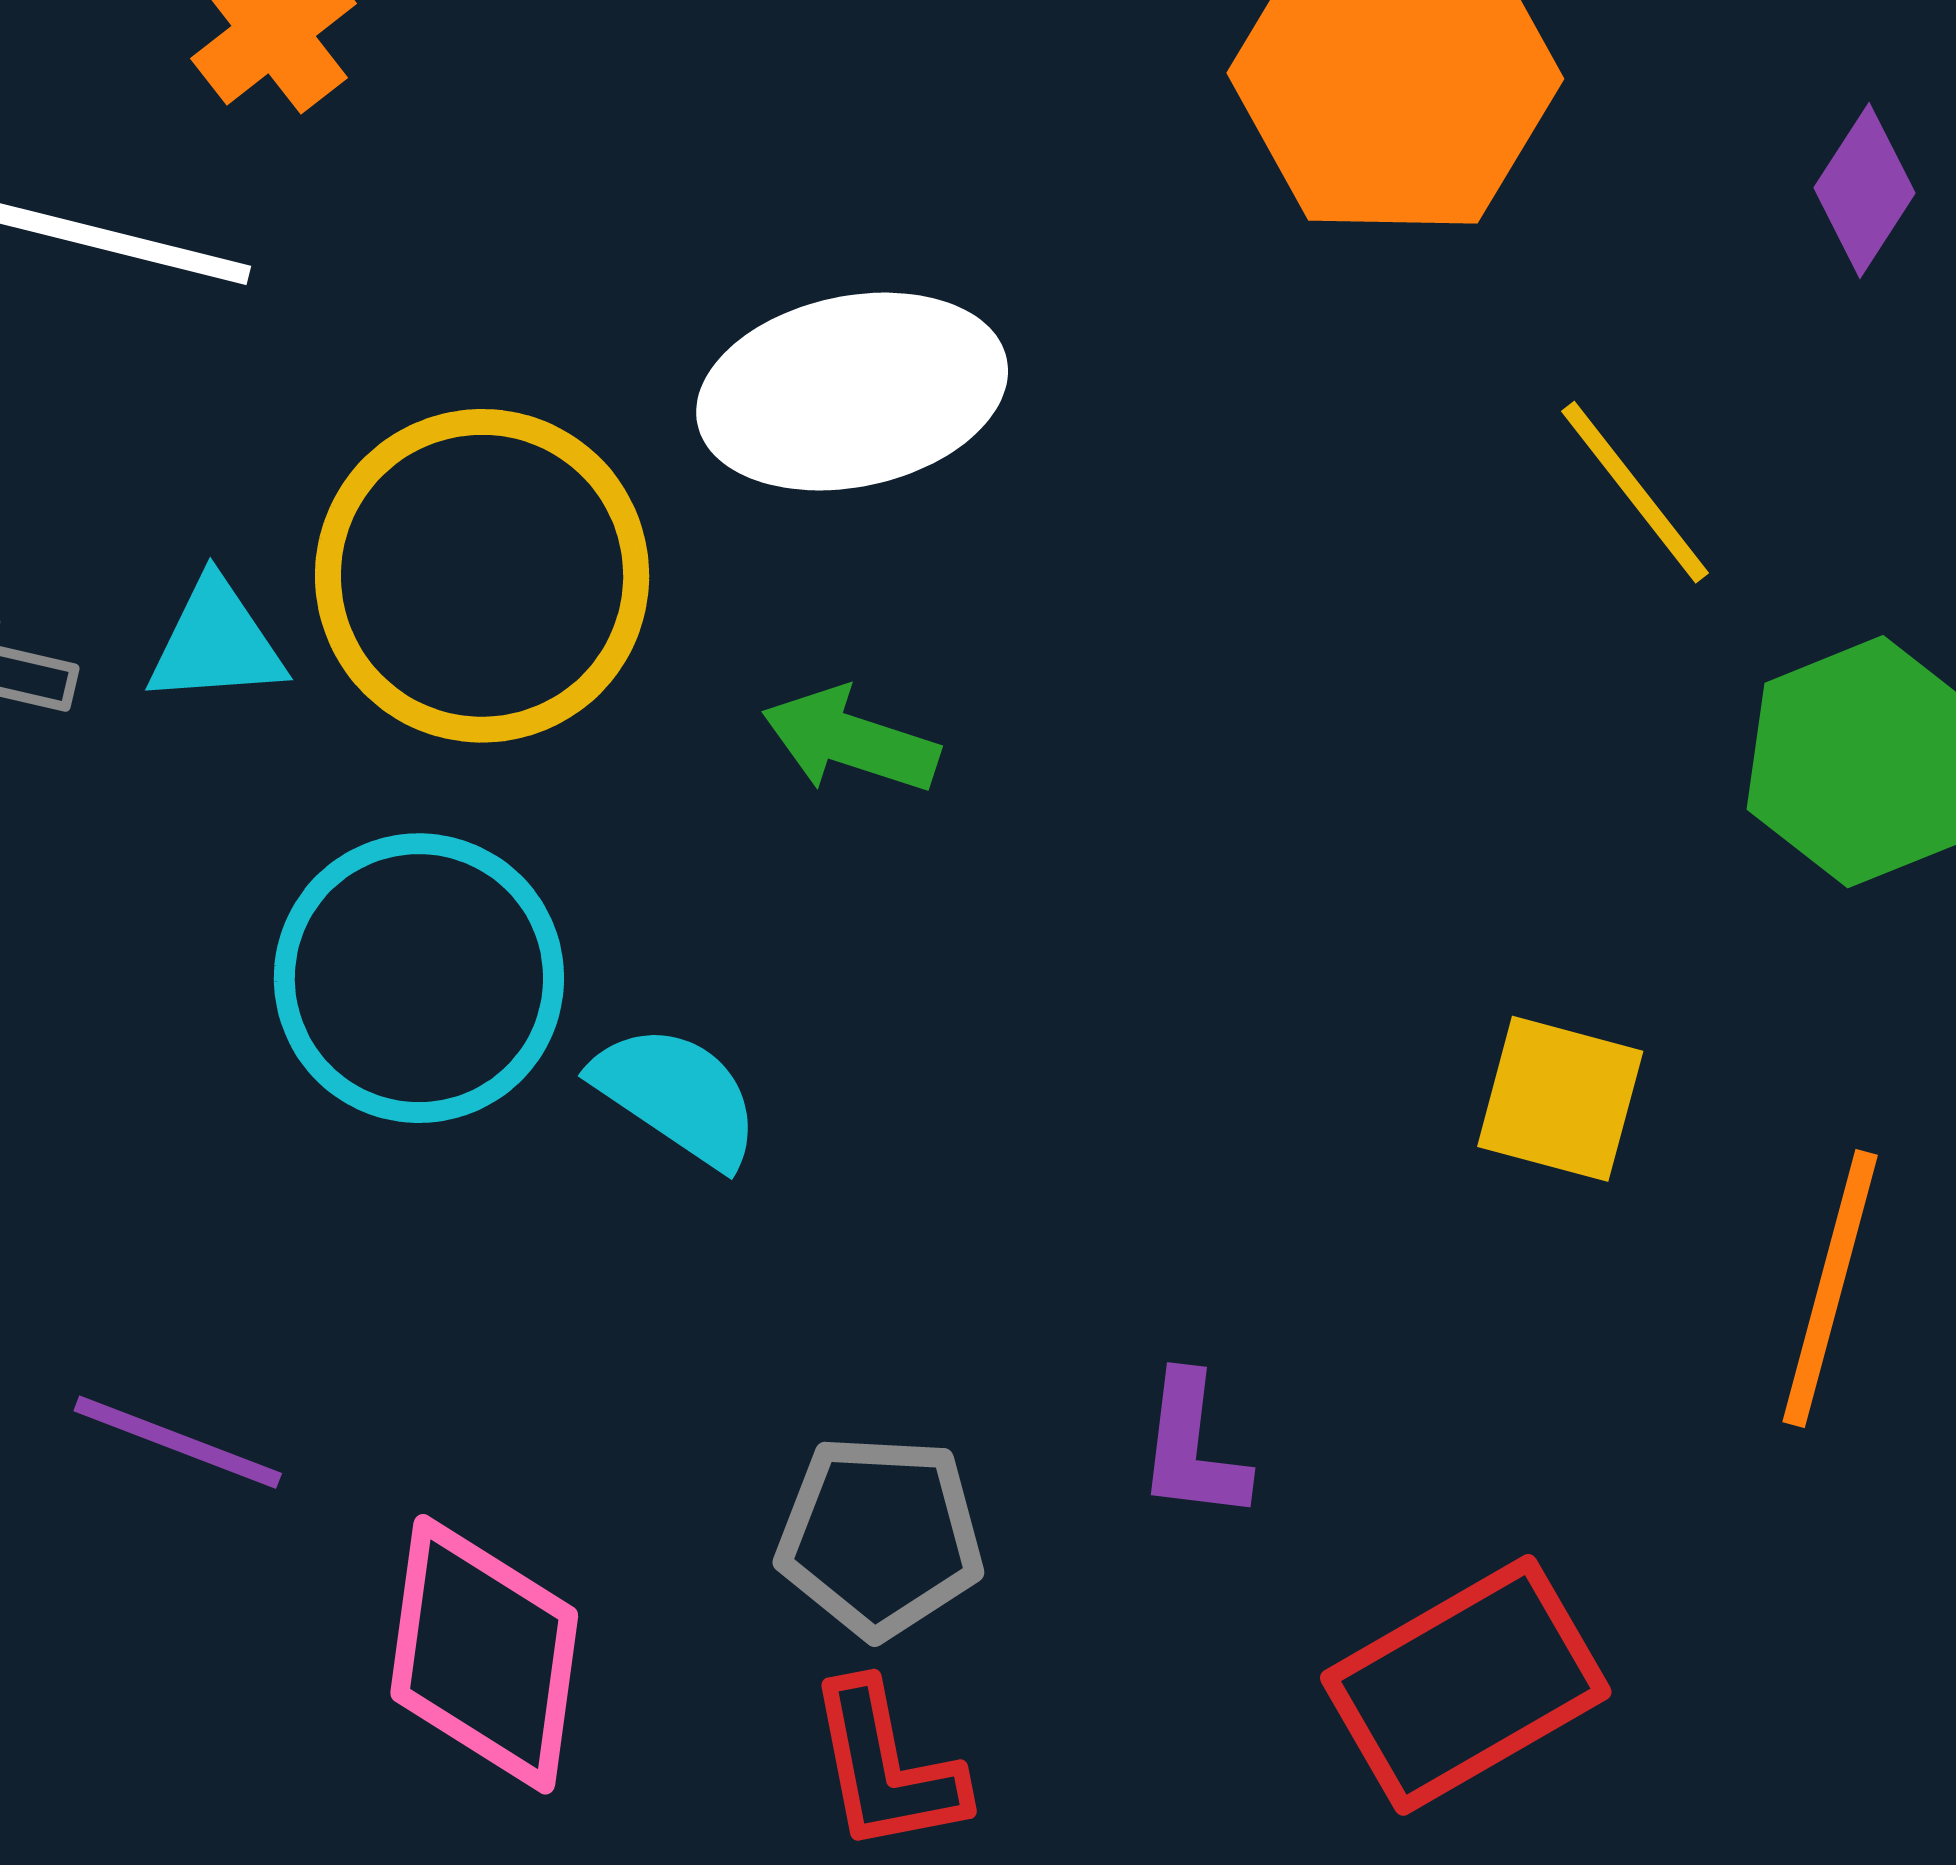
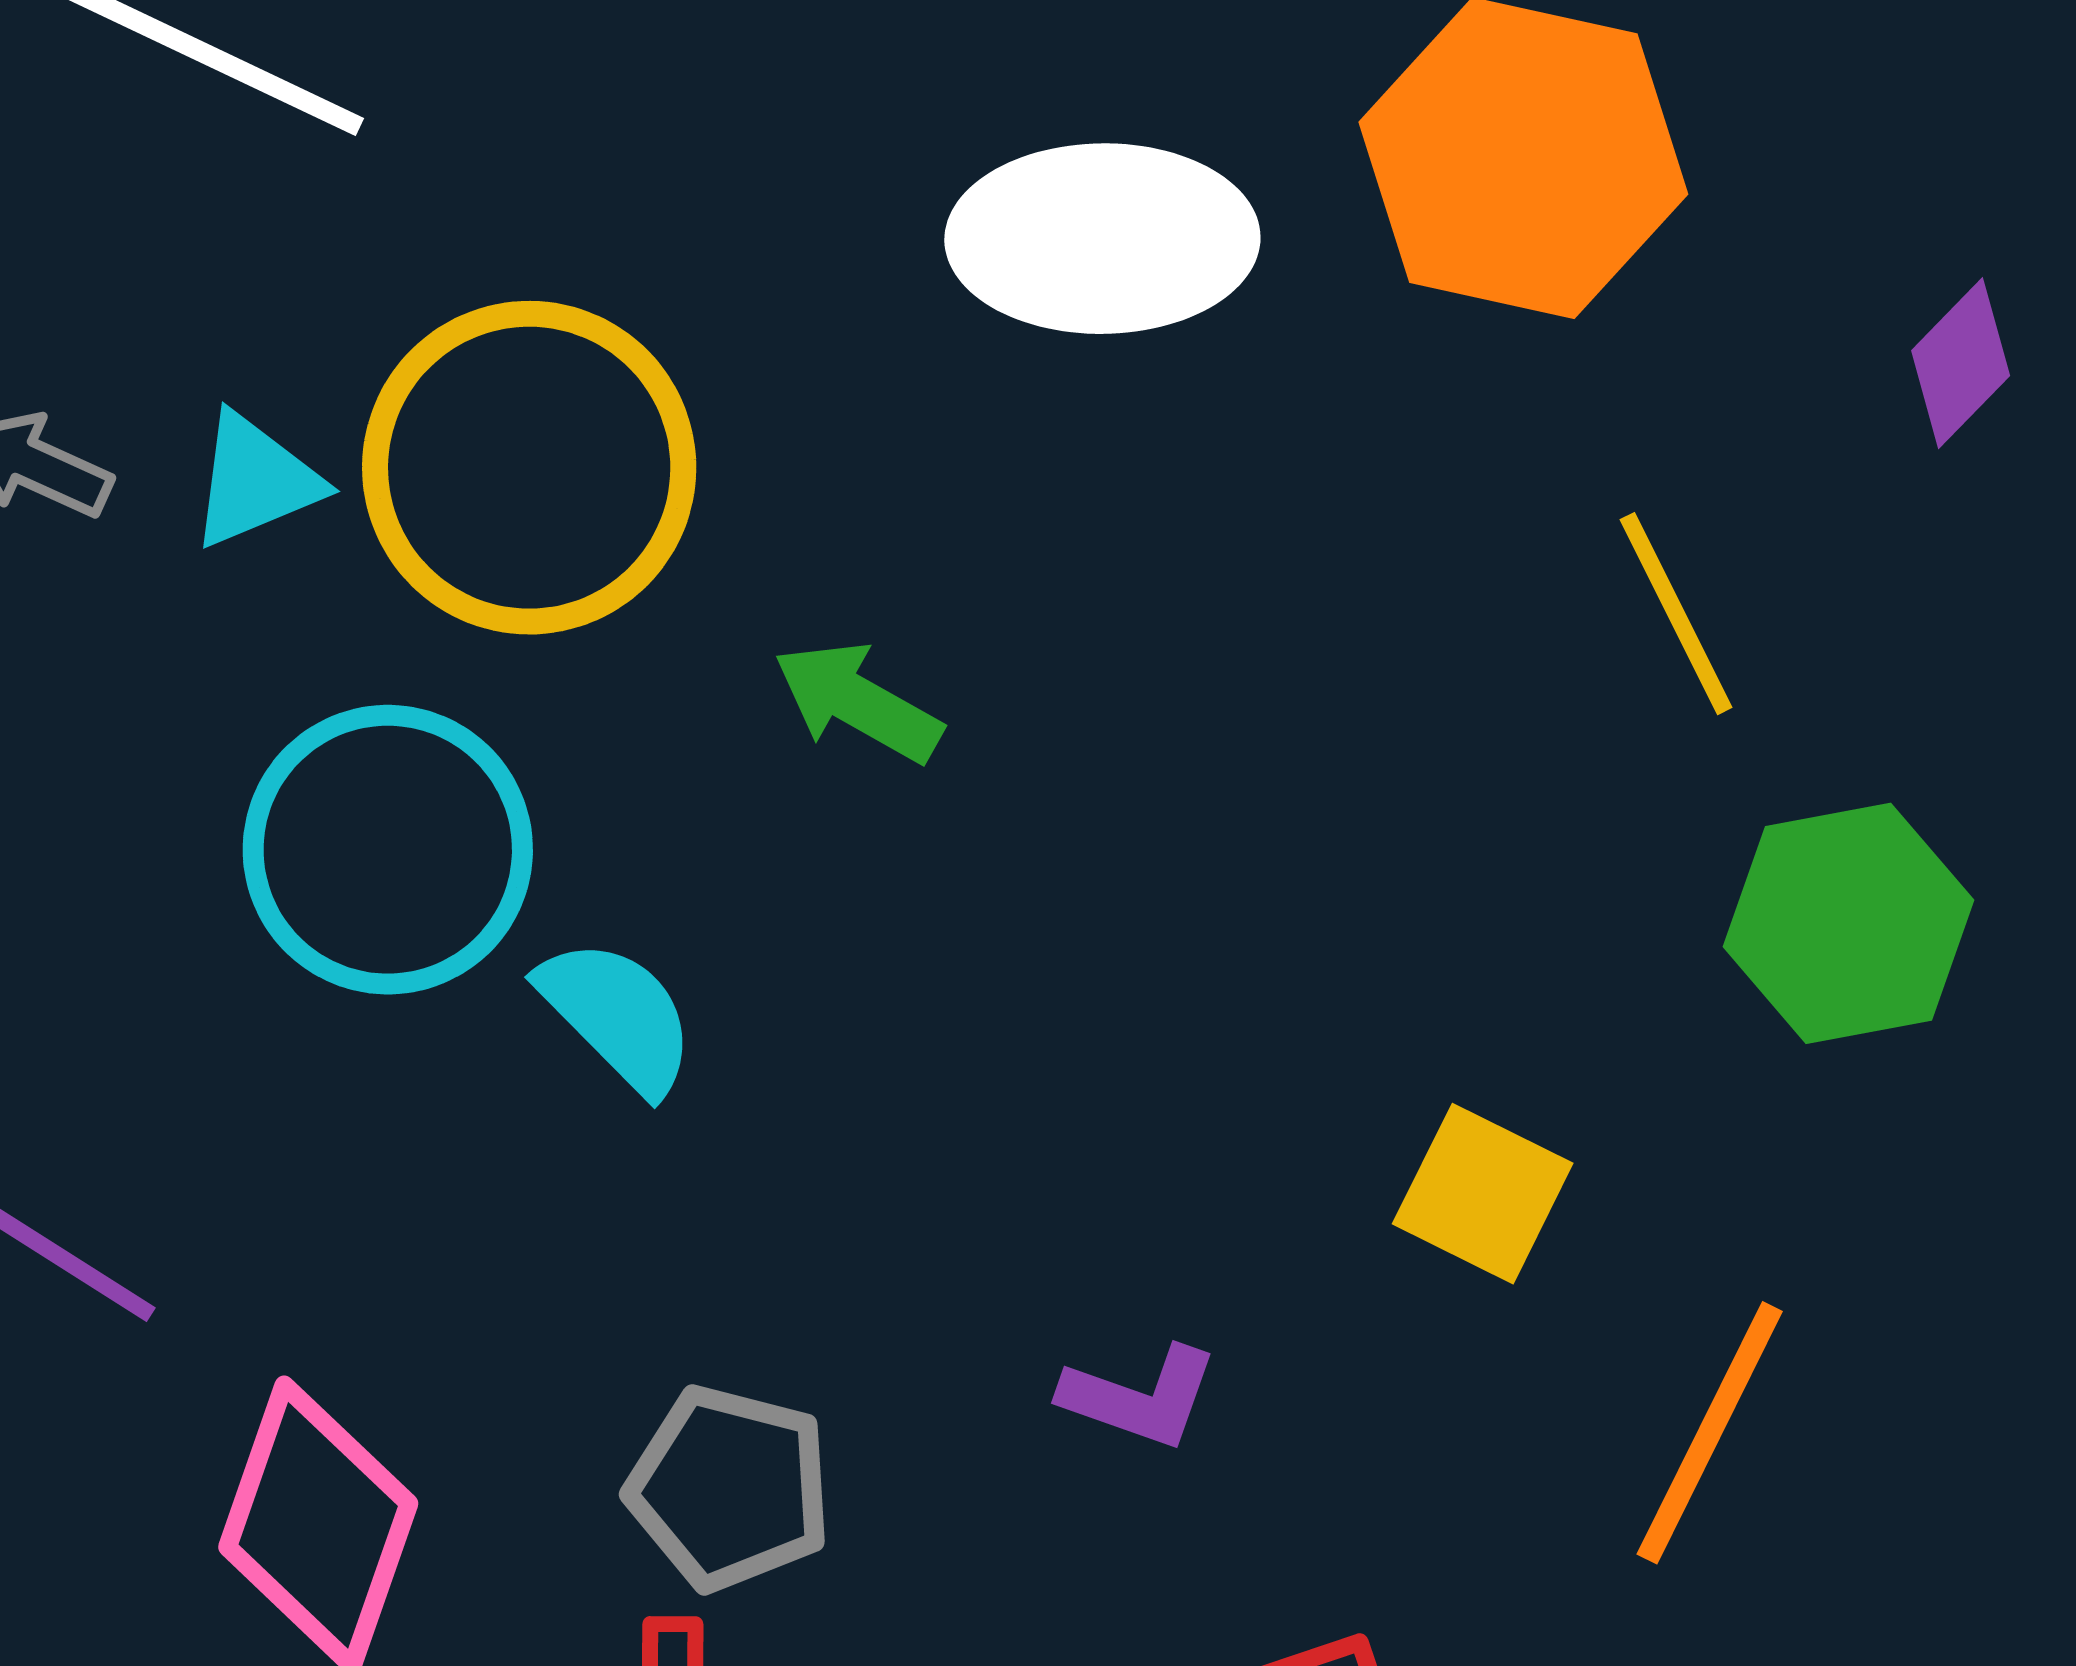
white ellipse: (852, 392) -> (1102, 239), moved
cyan triangle: (216, 642) -> (255, 480), turned -30
purple L-shape: (1193, 1447) -> (1140, 1397), moved, turned -89

